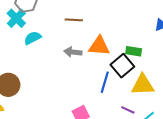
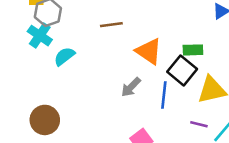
orange triangle: (99, 46) -> (149, 51), turned 40
gray arrow: (73, 52) -> (131, 87), moved, turned -42

